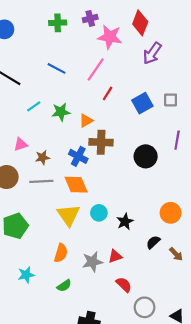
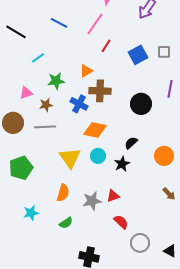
green star: (61, 112) -> (56, 81), moved
orange diamond: (76, 185) -> (95, 130), moved, turned -55
black semicircle: (153, 242) -> (131, 143), moved

